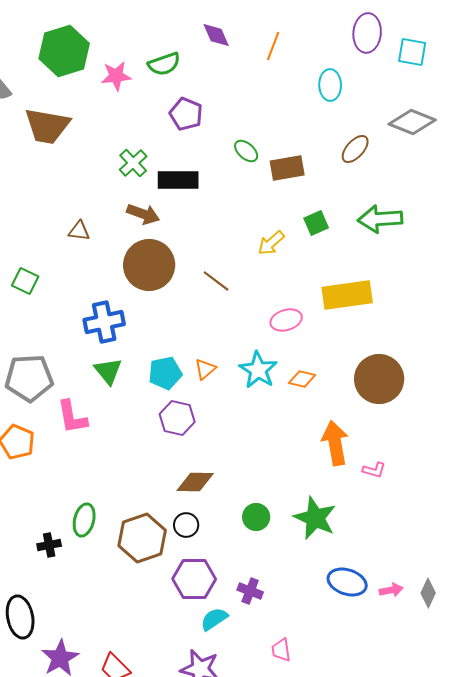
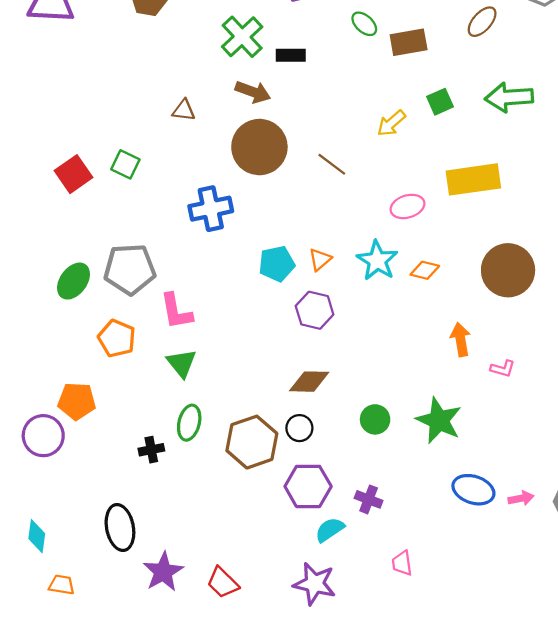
green cross: (133, 163) -> (242, 37), size x1.4
black rectangle: (178, 180) -> (291, 55), size x0.7
green triangle: (108, 371) -> (182, 363), moved
purple hexagon: (177, 418) -> (315, 310), moved
orange arrow: (335, 443) -> (460, 339), size x0.7

